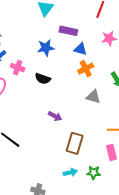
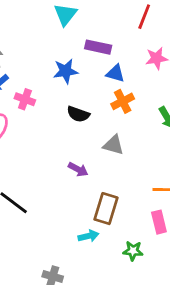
black semicircle: (43, 79) -> (78, 114), moved
gray triangle: (93, 97) -> (113, 145), moved
cyan arrow: (70, 172) -> (88, 236), moved

